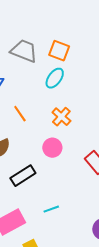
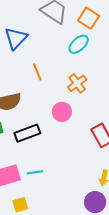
cyan line: (51, 209) -> (35, 172), moved

